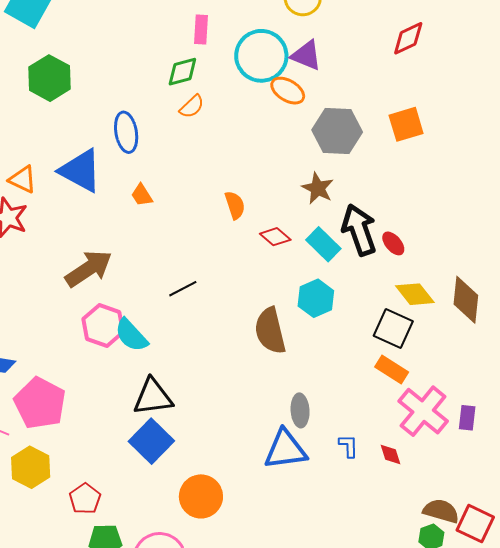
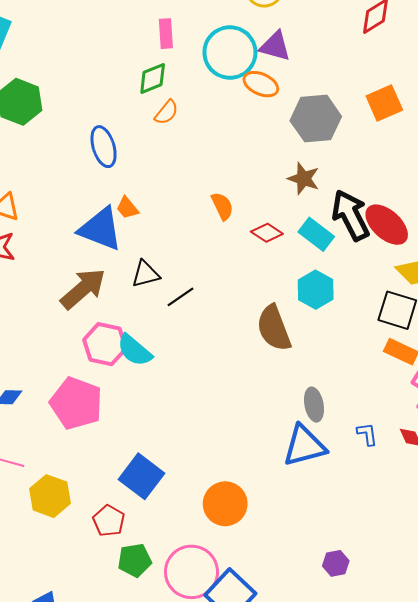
blue triangle: (81, 171) -> (100, 229), moved
red ellipse: (393, 243) -> (387, 225), size x1.8
black triangle: (153, 397) -> (146, 274), moved, size x0.7
pink pentagon: (40, 403) -> (76, 403), moved
blue square: (151, 441) -> (142, 476), moved

